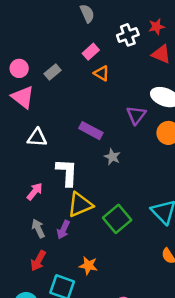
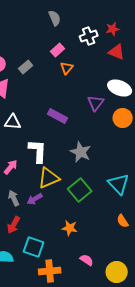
orange triangle: (102, 73) -> (67, 68), turned 40
gray star: (112, 157) -> (81, 152), moved, size x1.5
purple arrow: (63, 230) -> (35, 199), turned 35
orange star: (88, 266) -> (70, 228), moved

